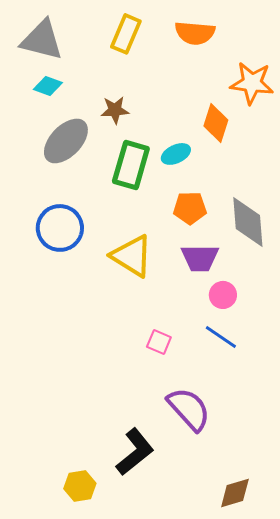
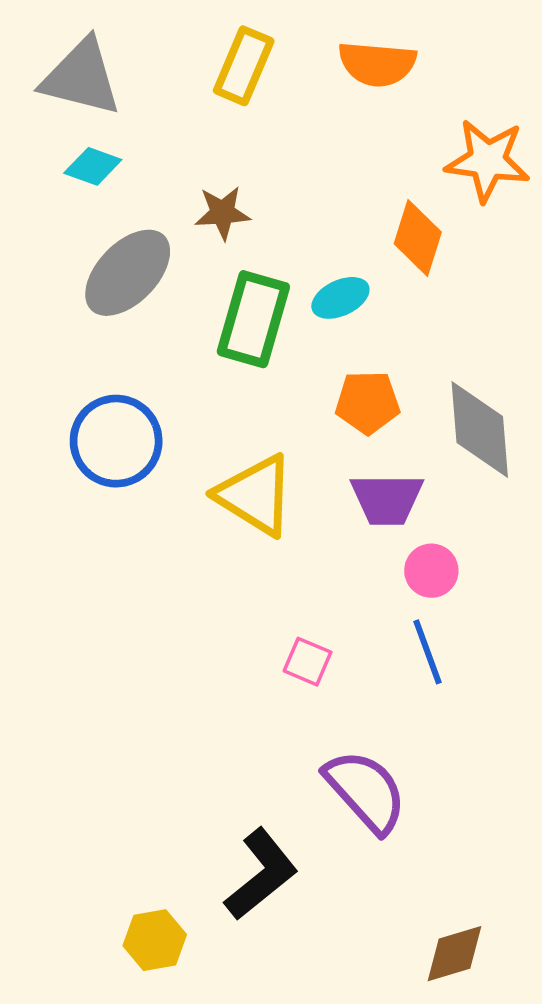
blue line: (221, 337) -> (427, 652), turned 36

